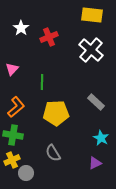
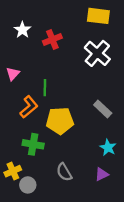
orange L-shape: (16, 107) -> (29, 107), moved
green cross: (13, 135) -> (33, 144), moved
gray semicircle: (53, 153) -> (64, 172), moved

